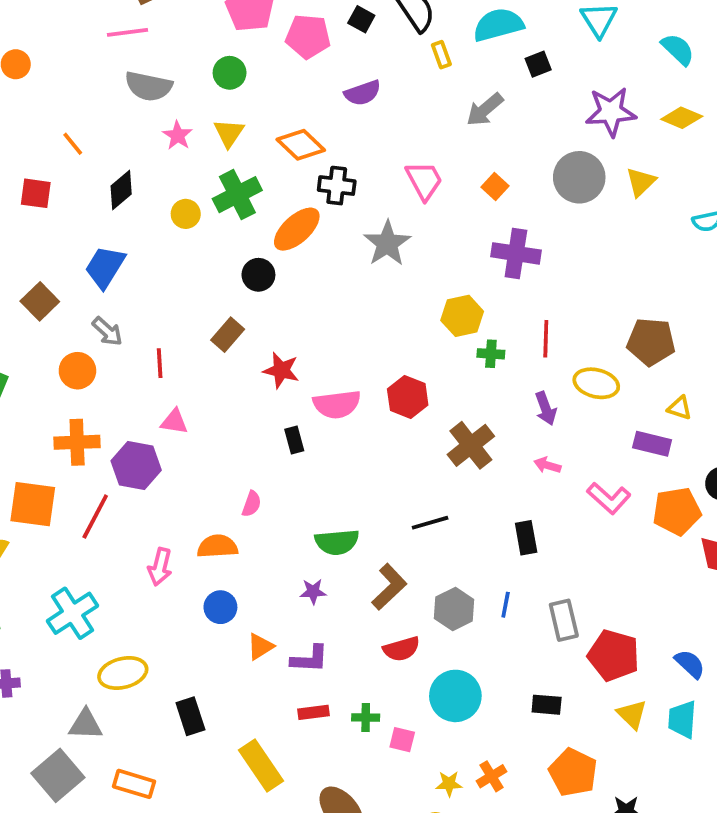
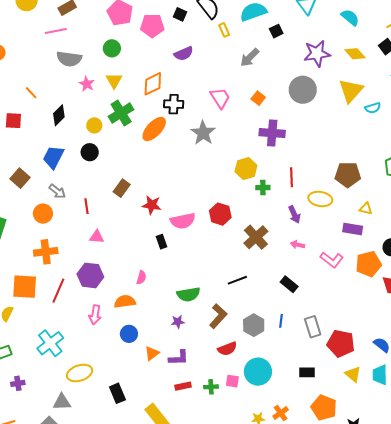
yellow diamond: (682, 118) -> (355, 54), turned 30
orange diamond: (301, 145) -> (153, 84), turned -65
yellow triangle: (641, 182) -> (351, 91), moved, size x1.5
black circle: (258, 275) -> (90, 152), moved
purple hexagon: (136, 465) -> (90, 275), moved
black rectangle: (526, 538) -> (289, 284), turned -36
pink square: (402, 740) -> (232, 381), moved

